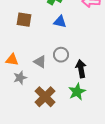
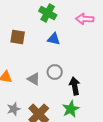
gray star: (20, 78) -> (14, 109), moved

